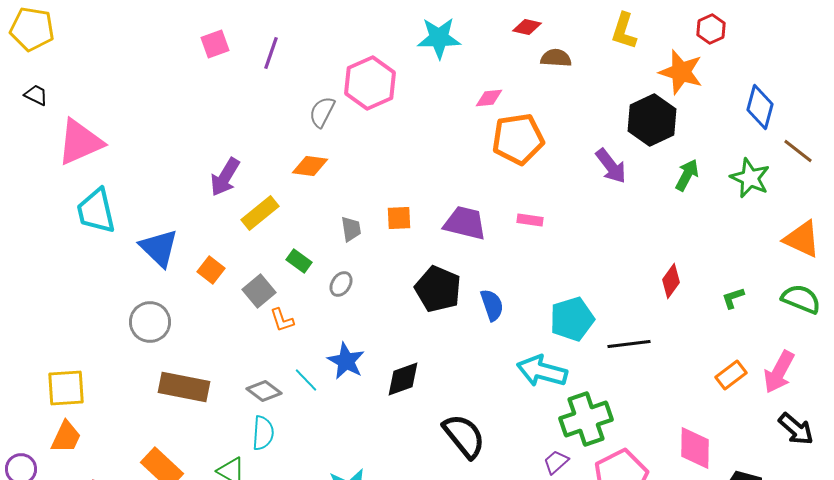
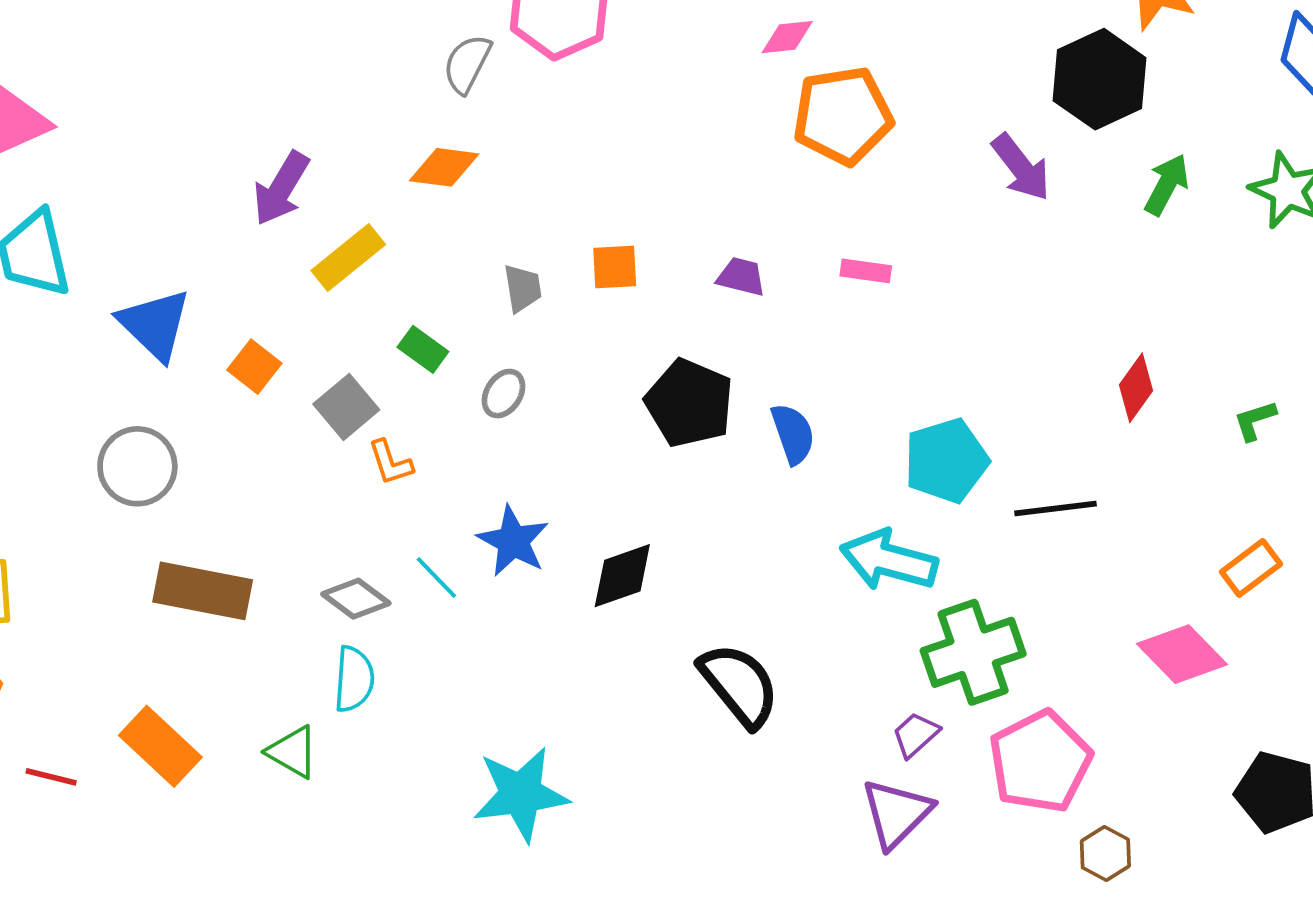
purple trapezoid: (465, 223) -> (741, 277), size x0.6
pink diamond: (695, 448) -> (1182, 654), moved, turned -45

